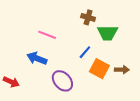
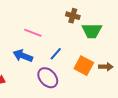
blue line: (85, 52) -> (56, 54), moved

